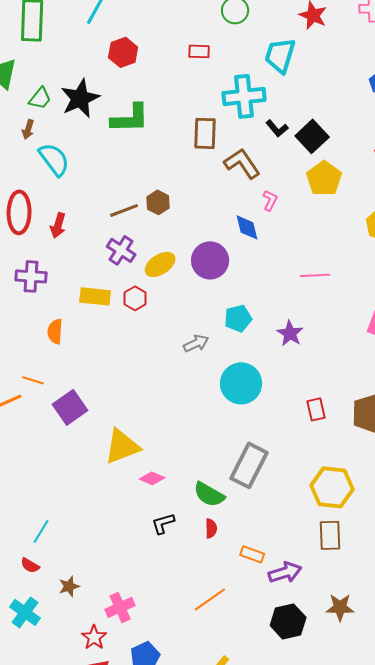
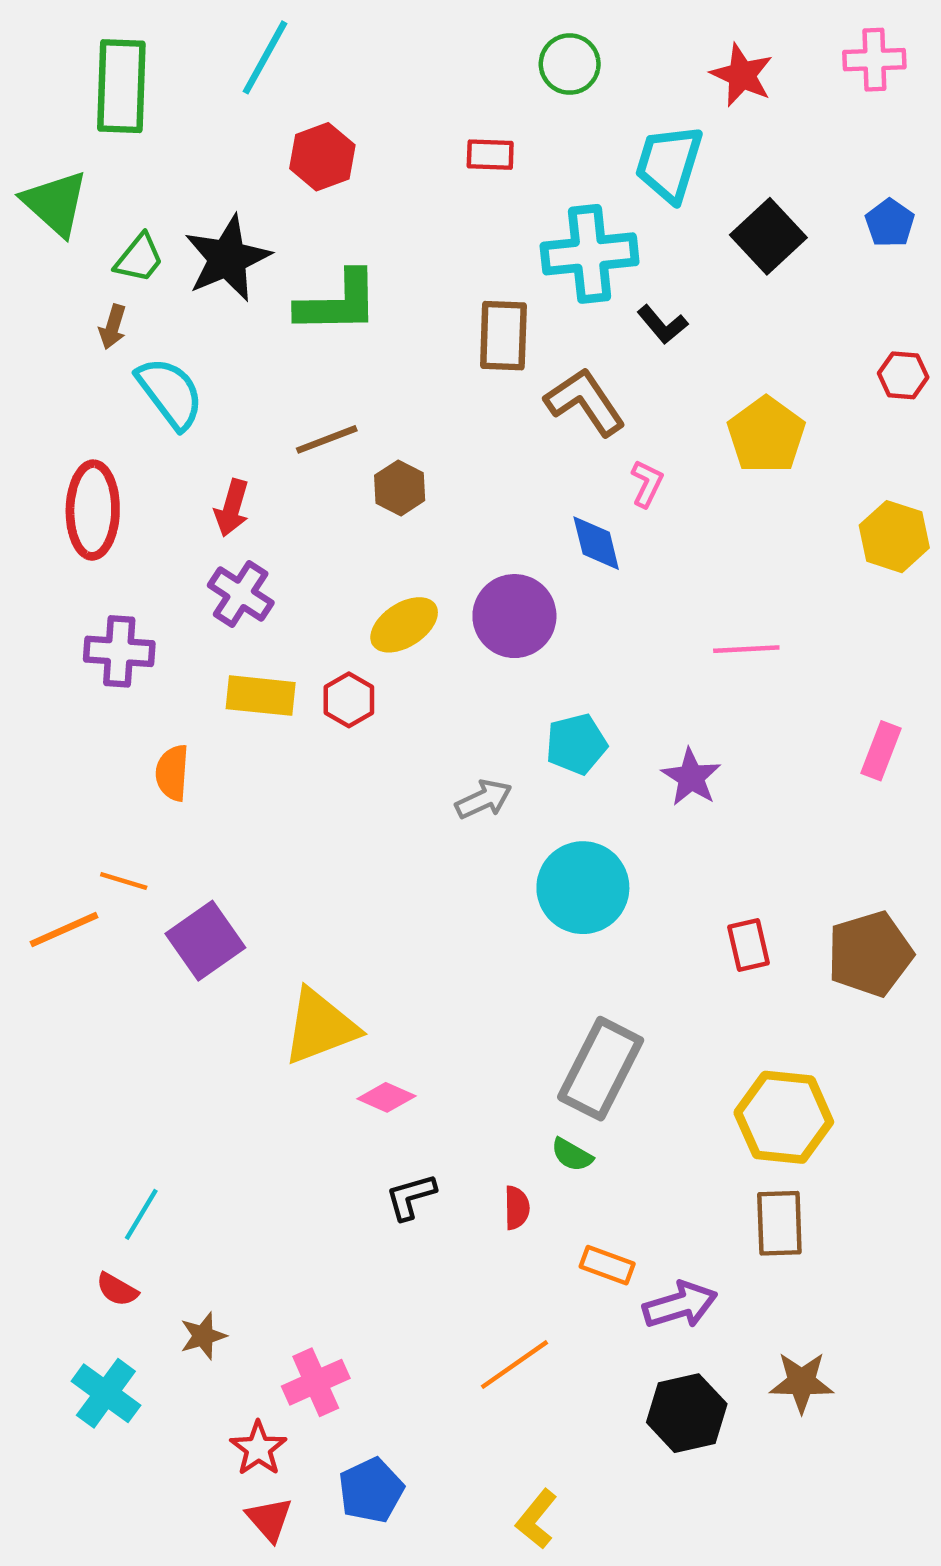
black square: (312, 136) -> (768, 236), moved
brown line: (124, 210) -> (327, 439), moved
red arrow: (58, 225) -> (232, 508), moved
purple cross: (121, 250) -> (241, 594), moved
green semicircle: (209, 494) -> (572, 1155), moved, size x0.6

